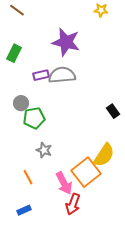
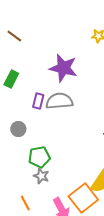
purple rectangle: (41, 75) -> (38, 101), turned -63
green pentagon: (34, 118) -> (39, 157), moved

